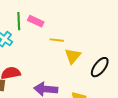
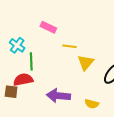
green line: (19, 21) -> (31, 61), moved

